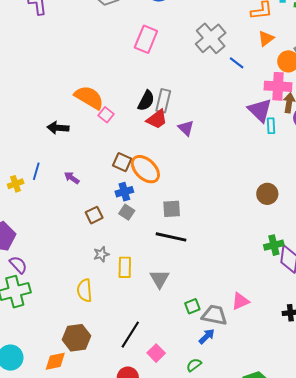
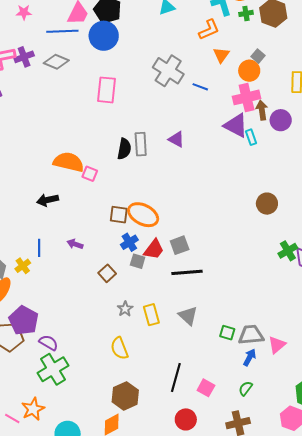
red trapezoid: (157, 119) -> (154, 249), moved
purple triangle: (186, 128) -> (176, 139), moved
pink triangle: (240, 301) -> (277, 345), moved
green square: (192, 306) -> (227, 333), turned -35

